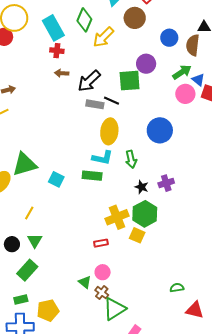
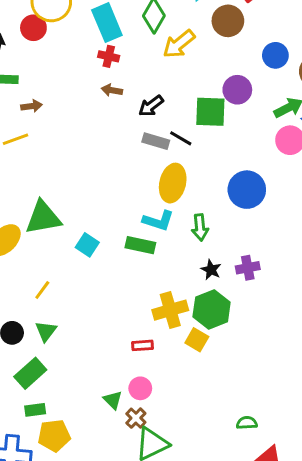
black arrow: (89, 81) -> (151, 106), size x0.7
green rectangle: (21, 299) -> (35, 410), moved

